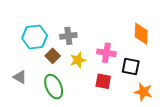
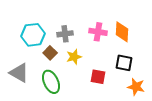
orange diamond: (141, 34) -> (122, 32), moved
pink cross: (106, 53) -> (98, 32), moved
gray triangle: (20, 77) -> (19, 73), size x1.5

